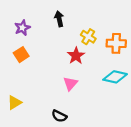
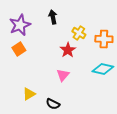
purple star: (22, 28) -> (20, 25), size x1.5
yellow triangle: (15, 103) -> (29, 94), moved

